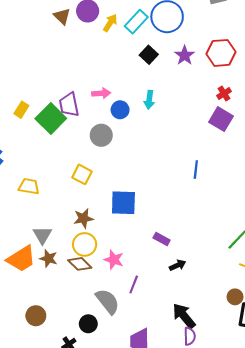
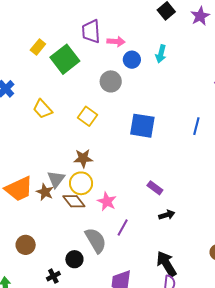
purple trapezoid: (69, 105) -> (91, 31), moved
yellow trapezoid: (29, 186) -> (43, 109), moved, turned -150
blue square: (123, 203) -> (142, 126), moved
gray triangle: (42, 235) -> (56, 179), moved

